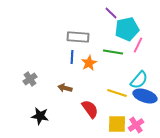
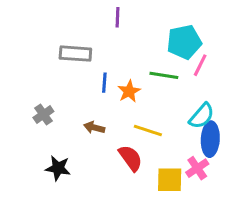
purple line: (111, 13) -> (117, 17), moved, turned 48
gray rectangle: (78, 37) -> (75, 54), moved
yellow line: (117, 93) -> (148, 130), moved
blue ellipse: (145, 96) -> (210, 139), turned 75
pink cross: (136, 125) -> (197, 168), moved

